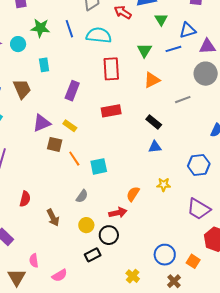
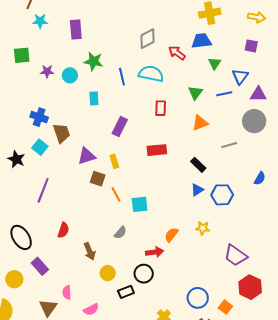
blue line: (69, 29) -> (122, 77), moved
blue triangle: (188, 30) -> (240, 76), turned -42
red rectangle: (111, 69) -> (161, 108), size x0.7
brown trapezoid: (22, 89) -> (61, 133), moved
yellow rectangle: (70, 126) -> (114, 161), turned 32
blue triangle: (155, 147) -> (197, 190), turned -32
blue hexagon: (199, 165) -> (222, 195), moved
yellow circle: (86, 225) -> (108, 273), moved

